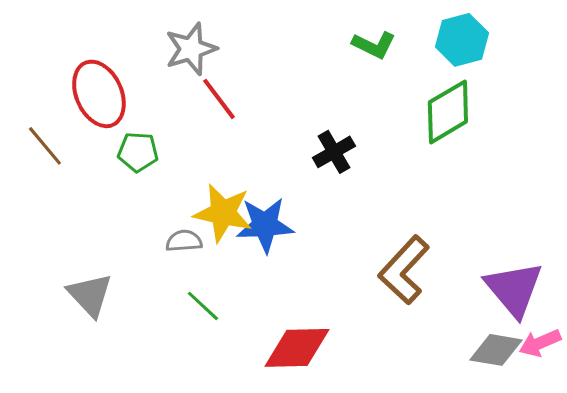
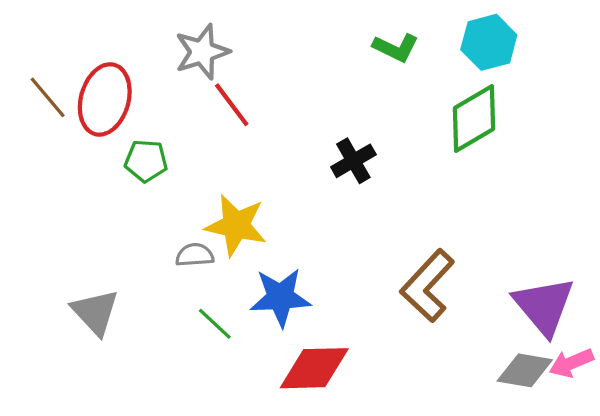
red ellipse: (99, 94) -> (105, 99), turned 40
brown line: (45, 146) -> (48, 97), moved
blue star: (265, 225) -> (280, 297), moved

